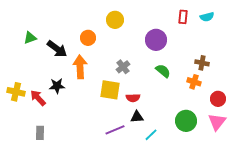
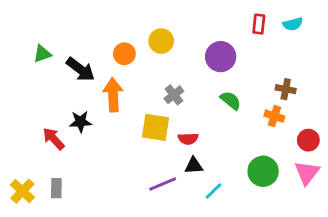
yellow circle: (115, 20) -> (161, 41), moved
yellow cross: (16, 92) -> (22, 191), moved, turned 30

